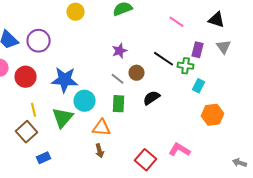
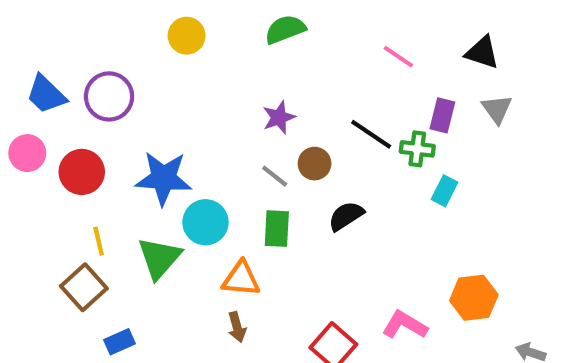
orange hexagon: (213, 115) -> (474, 298), moved

